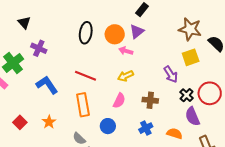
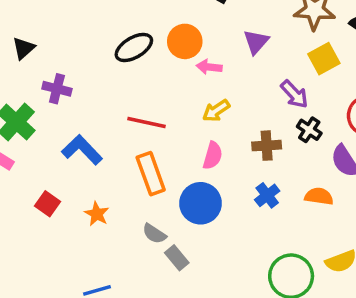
black triangle: (24, 23) -> (24, 48), turned 40
purple triangle: (137, 31) -> (256, 42), moved
black ellipse: (86, 33) -> (134, 47), turned 60
black cross: (187, 95) -> (309, 130), moved
red square: (20, 122) -> (47, 204), moved
blue circle: (108, 126) -> (201, 203), size x1.5

